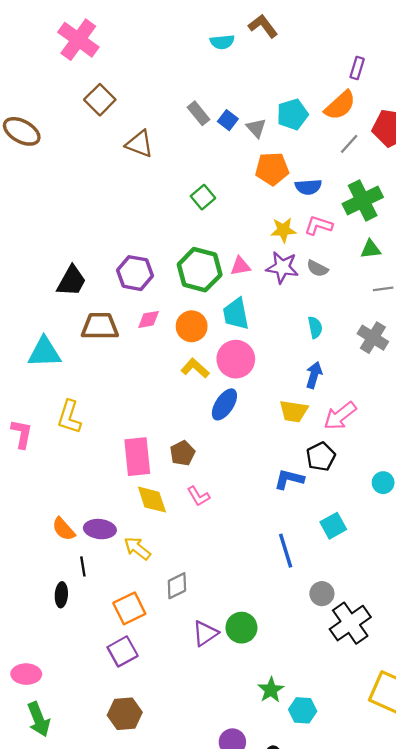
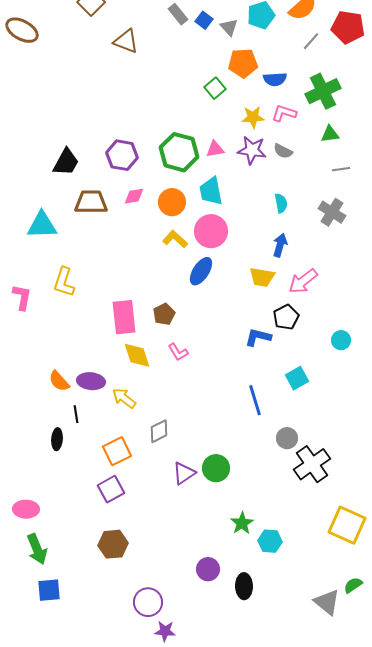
green square: (203, 197) -> (215, 88), moved

